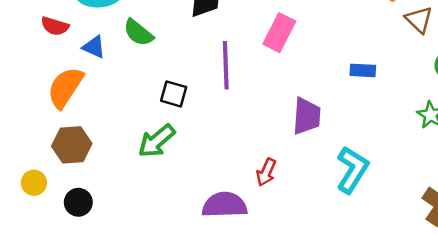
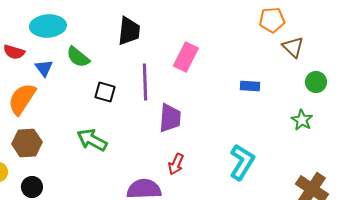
blue triangle: (94, 47) -> (44, 68), turned 30
black square: (174, 94) -> (105, 92), moved
purple trapezoid: (307, 116) -> (170, 118), moved
green arrow: (157, 141) -> (92, 140), turned 68

